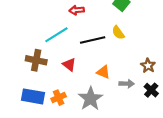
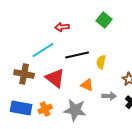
yellow semicircle: (118, 33) -> (101, 62), moved, turned 48
red triangle: (69, 65) -> (55, 78), size x1.5
gray star: (90, 99) -> (75, 110), turned -30

